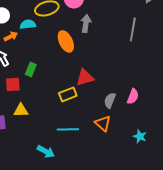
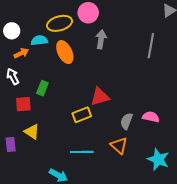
orange ellipse: (66, 41) -> (65, 52), moved
pink semicircle: (133, 96) -> (151, 117), turned -98
yellow triangle: (21, 110) -> (32, 132), turned 35
cyan star: (140, 136) -> (158, 159), size x1.5

